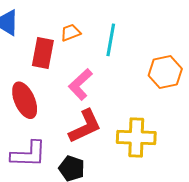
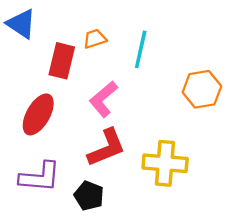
red ellipse: (25, 100) -> (38, 114), turned 51

